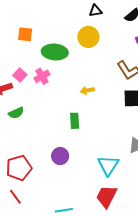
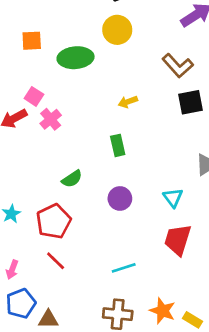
pink cross: (42, 76) -> (51, 119), moved
green semicircle: (16, 113) -> (72, 179), moved
purple circle: (60, 156) -> (120, 198), moved
cyan triangle: (108, 165) -> (173, 198), size x0.7

